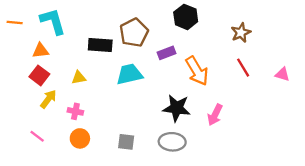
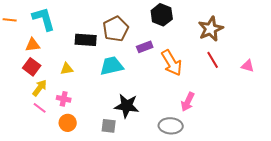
brown star: (241, 33) -> (211, 29), size x1.4
black star: (177, 108) -> (127, 106), moved
pink line: (37, 136) -> (40, 108), moved
gray ellipse: (172, 142) -> (171, 126), moved

